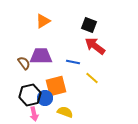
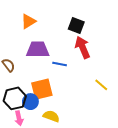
red arrow: (95, 46) -> (83, 47), turned 30
purple trapezoid: (41, 56) -> (38, 49), moved
yellow line: (92, 78) -> (101, 85), moved

